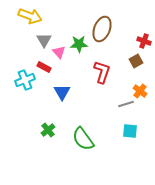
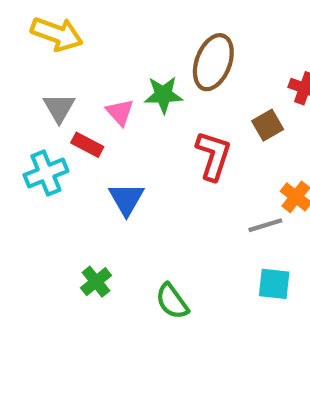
gray triangle: (44, 40) -> (59, 108), moved
brown square: (136, 61) -> (268, 125), moved
green semicircle: (83, 139) -> (172, 301), size x0.7

